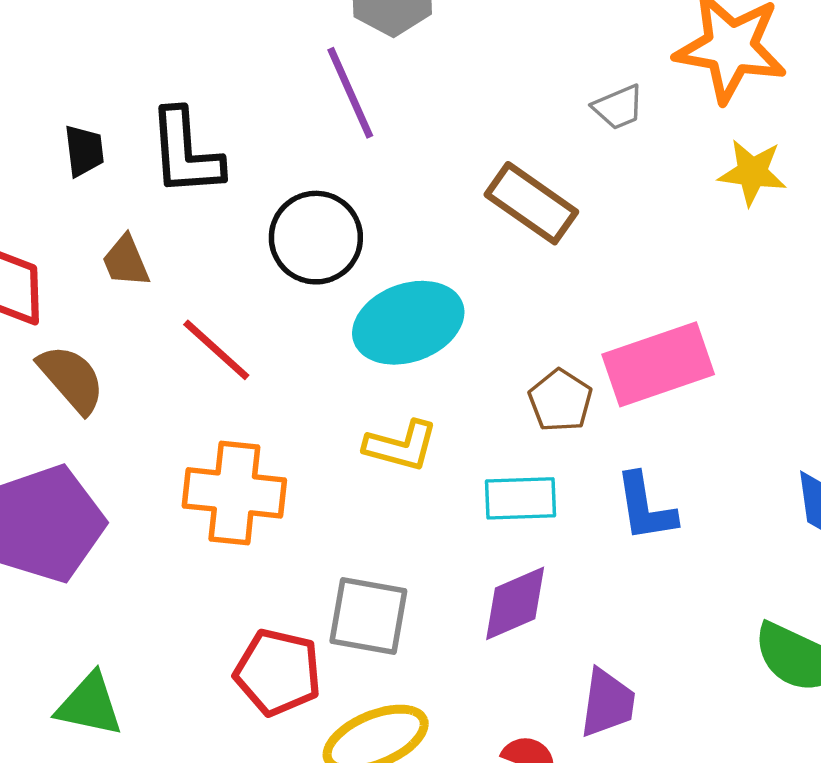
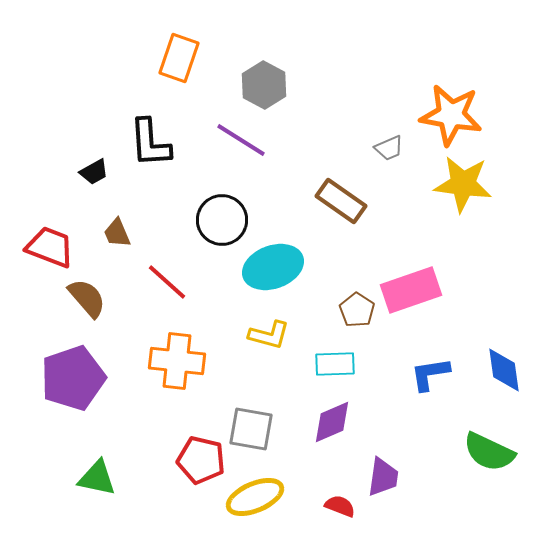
purple line: (350, 93) -> (241, 140), turned -34
black trapezoid: (84, 151) -> (94, 172), turned 68
black L-shape: (186, 152) -> (150, 143), moved
yellow star: (752, 172) -> (463, 184), size x1.5
blue L-shape: (645, 507) -> (430, 374), moved, turned 90

